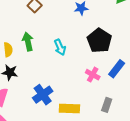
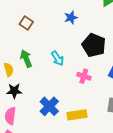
pink cross: (93, 75) -> (84, 76), moved

